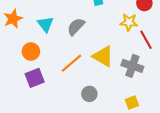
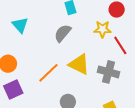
cyan triangle: (45, 24) -> (20, 25), moved
gray semicircle: (76, 27) -> (63, 33), moved

